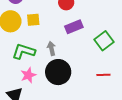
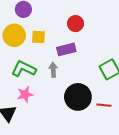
purple rectangle: (74, 27) -> (66, 49), moved
black circle: (58, 72) -> (78, 97), moved

